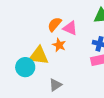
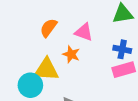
orange semicircle: (55, 24) -> (49, 28), moved

